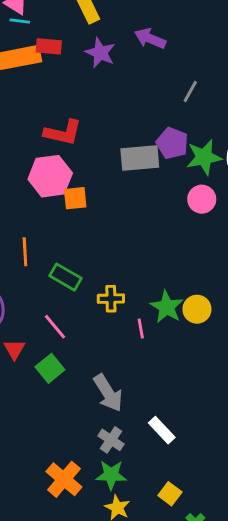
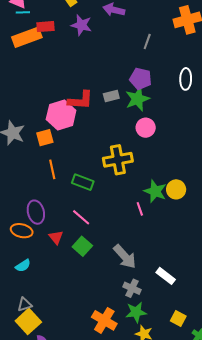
red L-shape: (63, 133) -> (80, 100), moved
green star: (204, 157) -> (137, 99), moved
gray rectangle: (140, 158) -> (111, 96), moved, size x0.6
orange square: (75, 198) -> (45, 138), moved
pink circle: (202, 199) -> (146, 128), moved
yellow cross: (111, 299) -> (118, 160), moved, size x1.6

